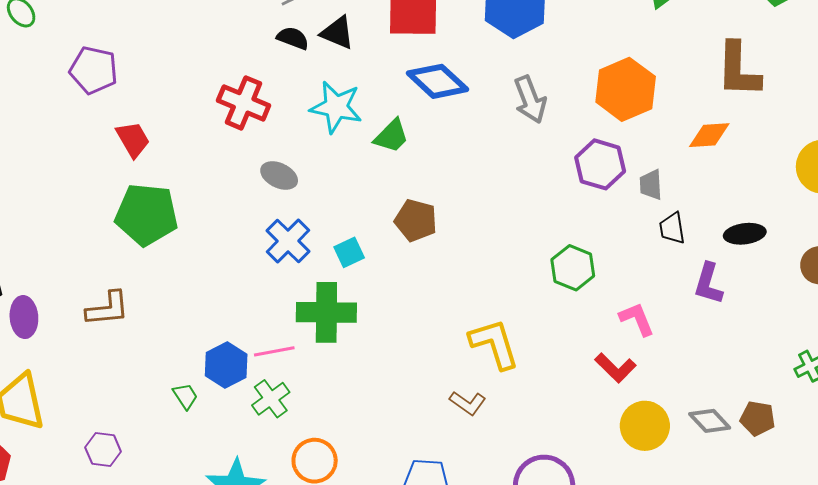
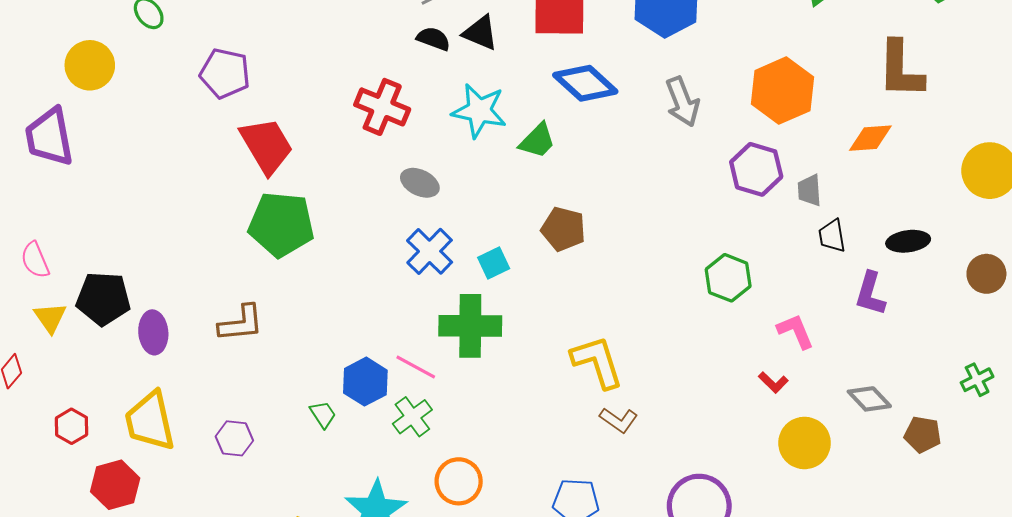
red trapezoid: (133, 139) -> (267, 146), size x1.5
yellow L-shape: (494, 344) -> (597, 362), moved
pink line: (274, 351) -> (416, 367), turned 39
red L-shape: (615, 368) -> (773, 382), size x0.7
gray diamond: (710, 421) -> (869, 399), moved
purple hexagon: (103, 449) -> (234, 438), moved

